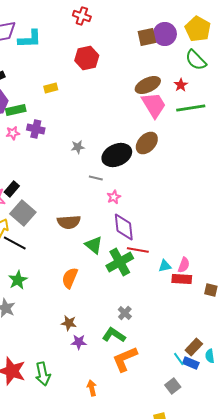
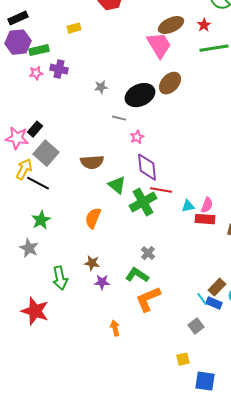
pink trapezoid: (154, 105) -> (159, 45), moved
green arrow: (43, 374) -> (60, 278), moved

